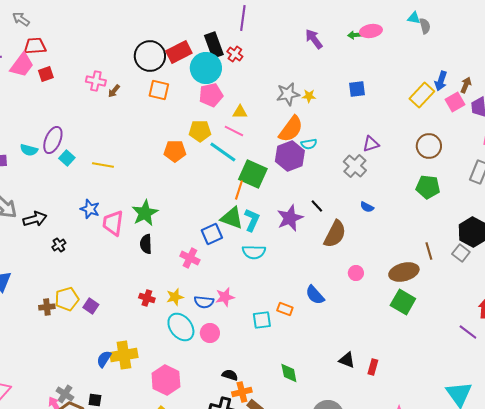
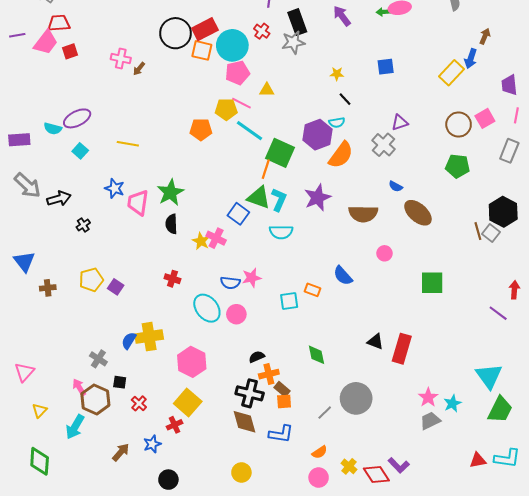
black rectangle: (214, 45) -> (297, 22), moved
brown arrow: (466, 85) -> (485, 36), moved
orange square: (159, 90) -> (202, 50), moved
gray star: (288, 94) -> (293, 42), moved
pink square: (455, 102) -> (485, 118), moved
orange semicircle: (291, 129) -> (341, 155), moved
pink line: (234, 131) -> (241, 103), moved
purple ellipse: (53, 140) -> (77, 118), turned 40
cyan square: (67, 158) -> (80, 151), moved
black line: (317, 206) -> (345, 99), moved
blue square: (212, 234) -> (238, 214), turned -30
brown semicircle: (335, 234) -> (363, 214), turned 64
brown line: (429, 251) -> (478, 231), moved
brown ellipse: (404, 272) -> (418, 213), moved, turned 56
yellow star: (175, 297) -> (201, 241), moved, turned -30
green square: (403, 302) -> (432, 283), turned -30
brown cross: (47, 307) -> (48, 288), moved
red rectangle: (373, 367) -> (402, 349), size x1.8
black semicircle: (230, 375) -> (257, 357), turned -42
gray cross: (65, 394) -> (98, 359), moved

